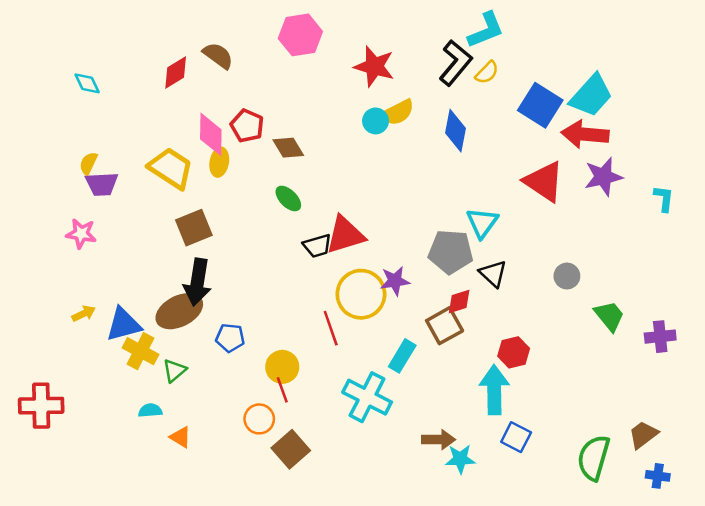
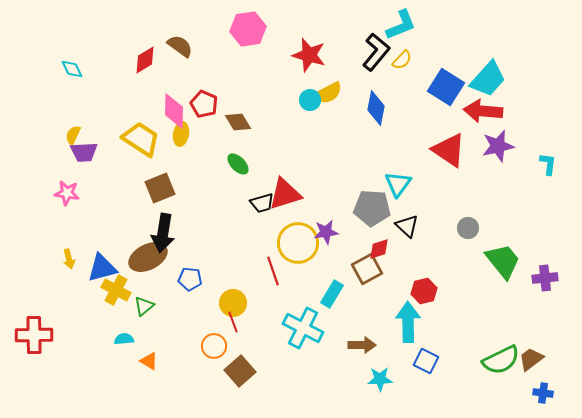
yellow arrow: (84, 314) -> (69, 259), turned 102
green trapezoid: (609, 316) -> (503, 261), size x1.4
brown arrow: (439, 440) -> (362, 345), moved
green semicircle: (594, 458) -> (501, 360), moved, turned -132

